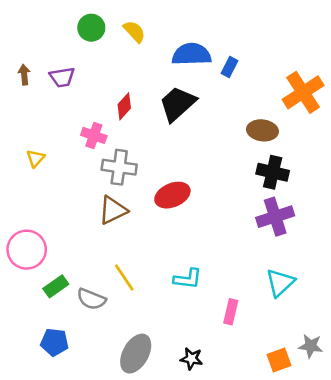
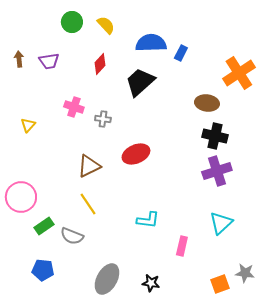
red diamond: (124, 106) -> (100, 64), moved
gray cross: (119, 167) -> (103, 119), moved, size x0.6
yellow line: (124, 277) -> (88, 204), moved

